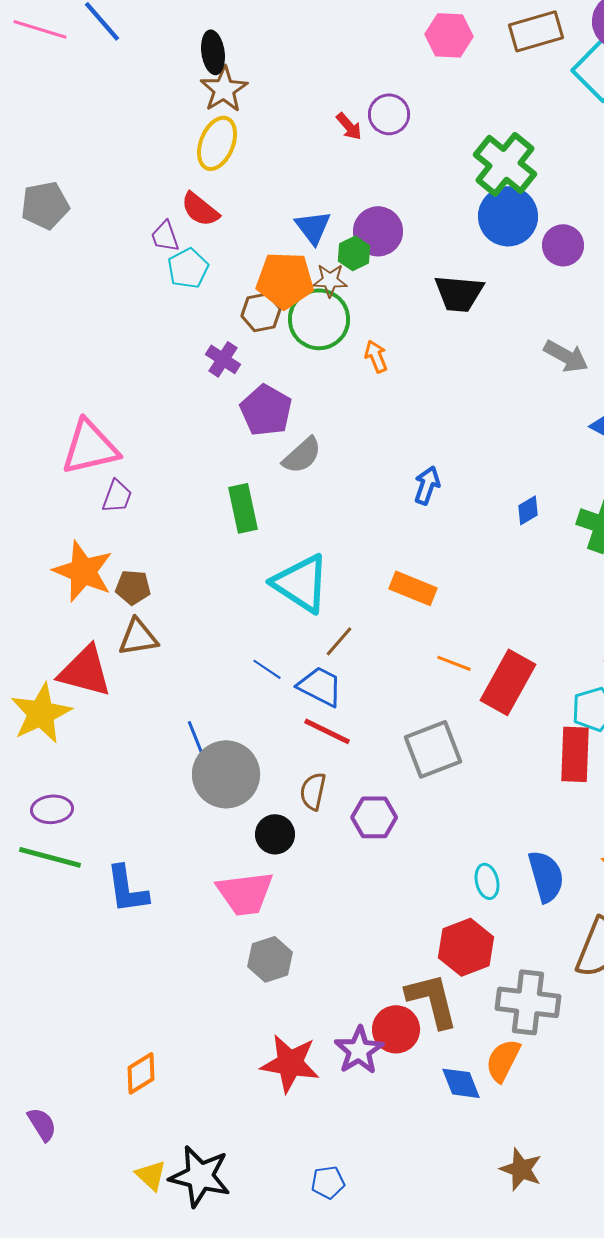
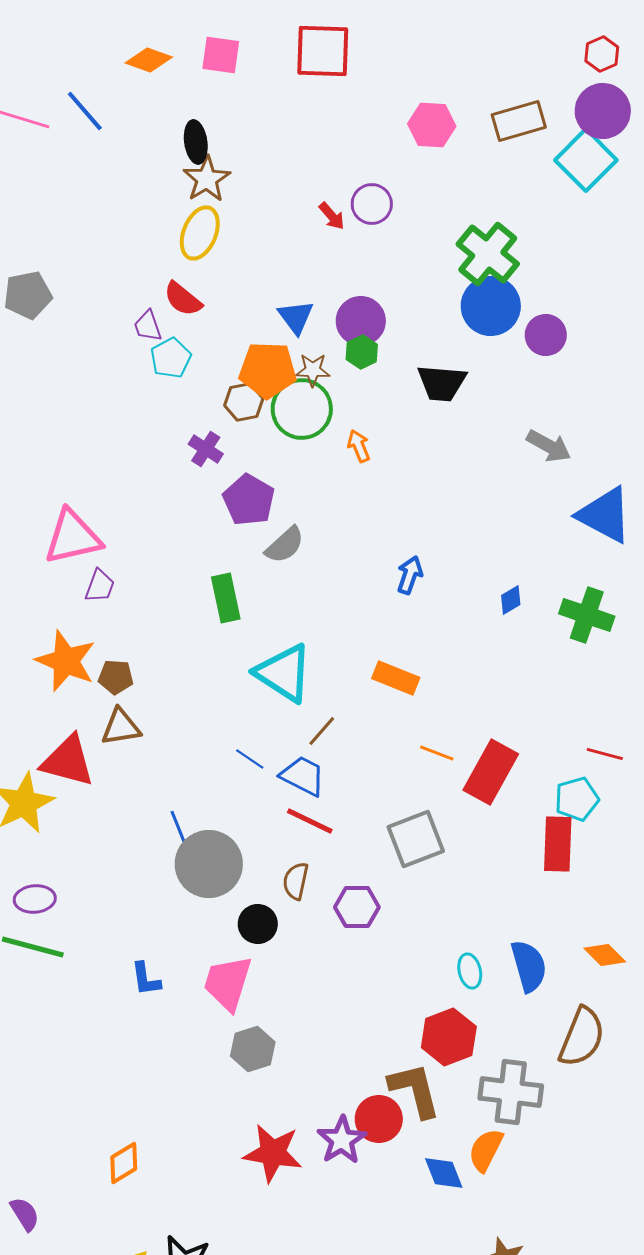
green hexagon: (354, 253) -> (362, 352), moved
blue L-shape: (127, 889) -> (146, 979), moved, size x0.7
pink trapezoid: (245, 893) -> (228, 983), turned 114

